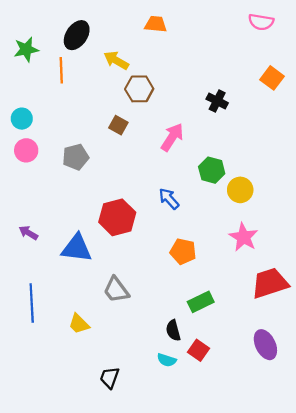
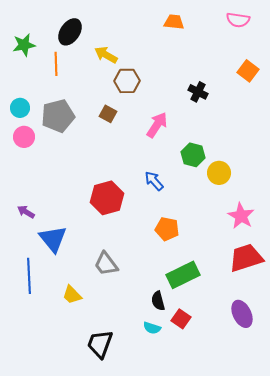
orange trapezoid: (156, 24) -> (174, 22), moved
gray pentagon: (76, 157) -> (58, 116), moved, size x1.4
pink star: (243, 237) -> (241, 216), moved
blue triangle: (77, 248) -> (53, 239), moved, turned 44
green rectangle: (201, 302) -> (183, 275), size x1.4
black trapezoid: (110, 378) -> (100, 344), size x1.4

